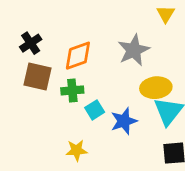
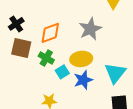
yellow ellipse: (156, 88) -> (81, 59), moved
green cross: (72, 90) -> (46, 58), turned 35

